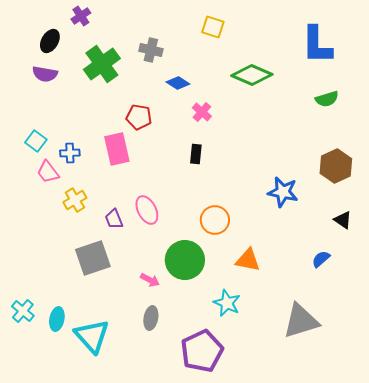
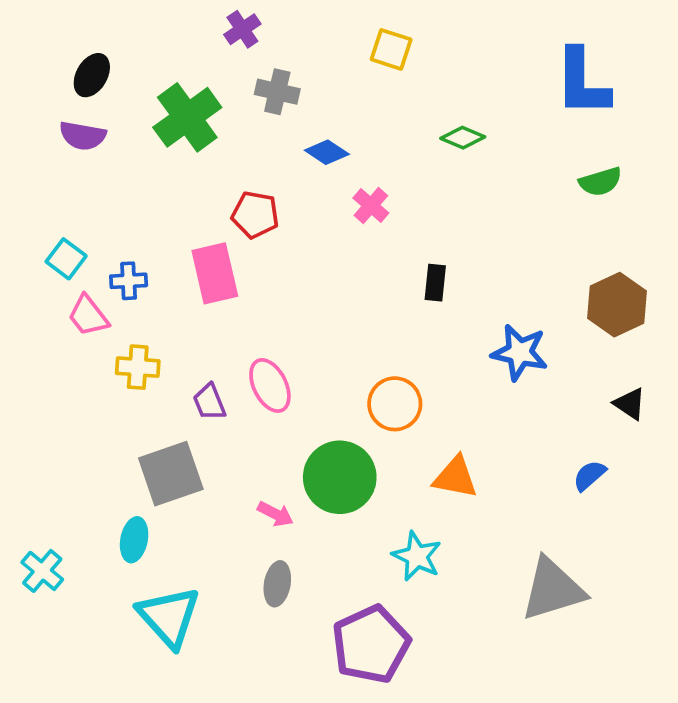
purple cross: (81, 16) -> (242, 29), moved
green diamond: (252, 75) -> (463, 138), size x0.6
black rectangle: (196, 154) -> (435, 283), moved
yellow cross: (75, 200) -> (138, 367), turned 35
cyan ellipse: (57, 319) -> (134, 540), moved

